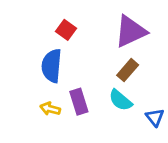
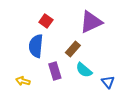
brown rectangle: (128, 70) -> (73, 49), moved
yellow arrow: (50, 109) -> (23, 81), moved

